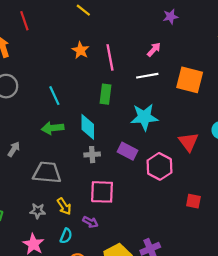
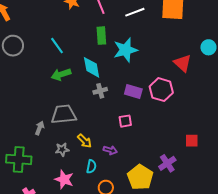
cyan star: (144, 117) -> (125, 50), moved
gray arrow: (14, 149) -> (40, 128), moved
purple rectangle: (128, 151) -> (133, 92), moved
pink square: (102, 192) -> (125, 121), moved, size x0.6
red square: (193, 201) -> (192, 141), moved

